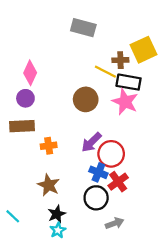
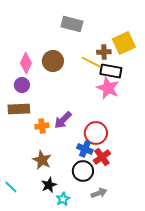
brown circle: (86, 99) -> (53, 61), moved
purple arrow: (91, 142) -> (63, 120), moved
cyan star: (58, 230) -> (63, 199), moved

